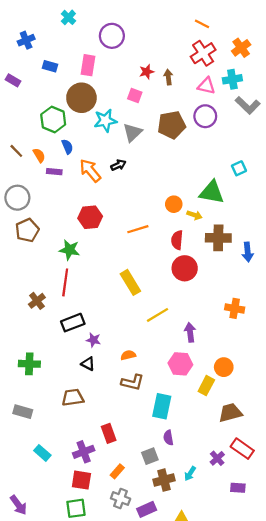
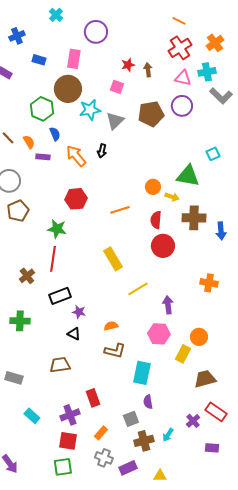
black arrow: (118, 165) -> (102, 151), turned 128
green cross: (29, 364) -> (20, 321), moved

